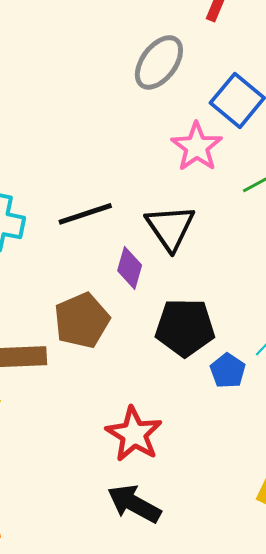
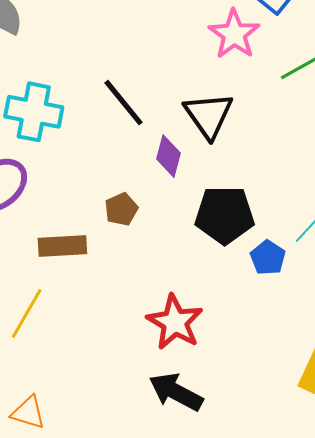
black line: (85, 214) -> (124, 103), turned 70
brown pentagon: (82, 320) -> (121, 209), size x0.6

